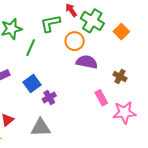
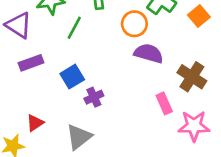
brown cross: (120, 77) -> (192, 77), size x1.5
gray triangle: (41, 128) -> (79, 137), turned -40

